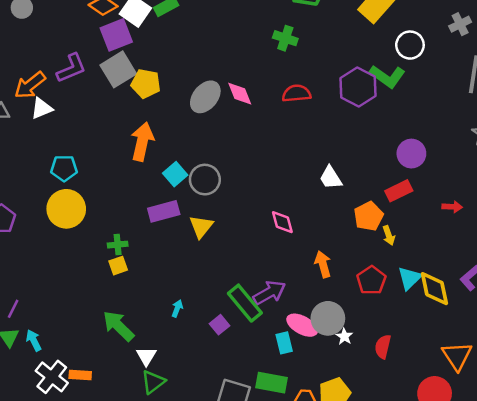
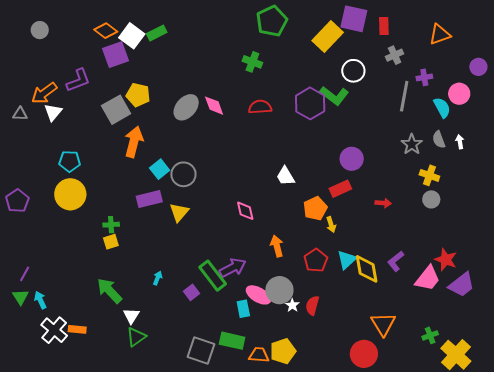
gray square: (118, 69) -> (116, 110), moved
white triangle: (42, 108) -> (53, 112), turned -30
red semicircle: (383, 347) -> (312, 305), moved

